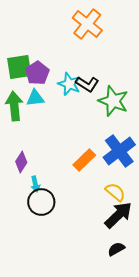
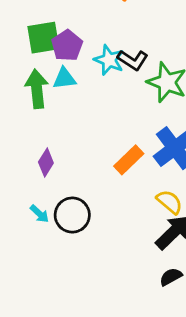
cyan arrow: (35, 184) -> (39, 214), moved, turned -35

